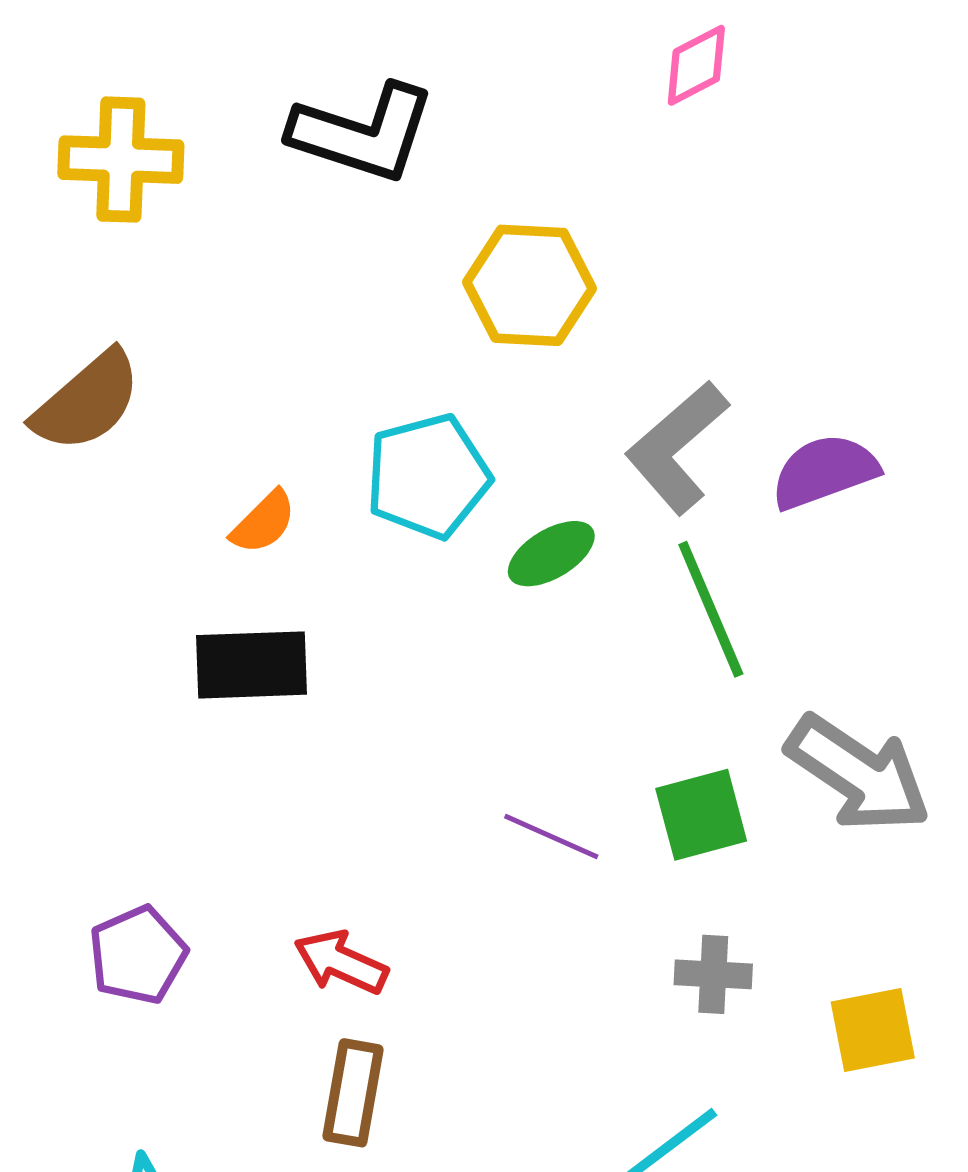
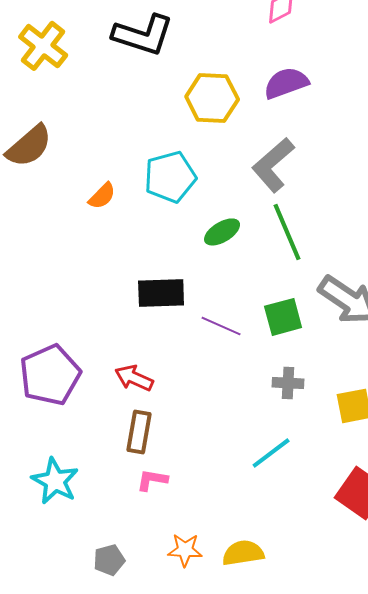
yellow cross: (121, 160) -> (43, 46), turned 36
purple semicircle: (824, 471) -> (286, 83), moved
green ellipse: (551, 554) -> (222, 232), moved
black rectangle: (251, 665) -> (161, 293), moved
purple pentagon: (138, 955) -> (50, 375), size x1.5

